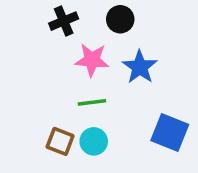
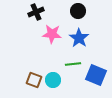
black circle: (120, 19) -> (78, 11), moved
green line: (92, 102) -> (73, 64), moved

